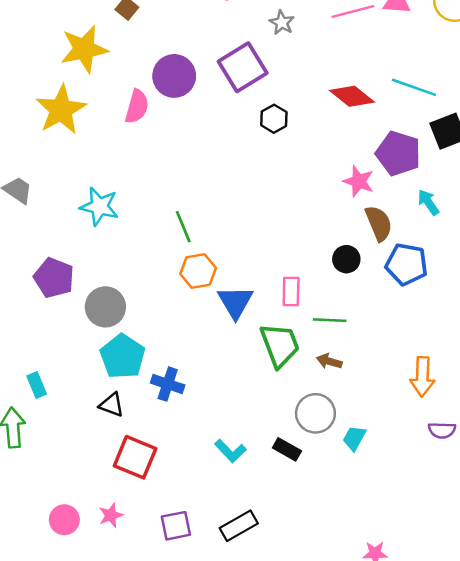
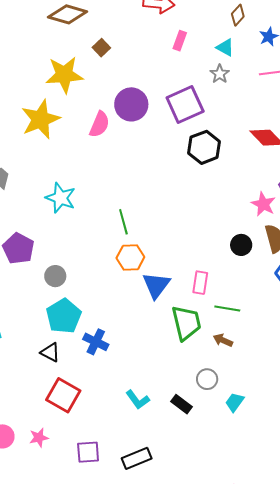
black hexagon: (274, 119) -> (204, 147), size x1.5
black circle: (346, 259) -> (241, 245), moved
gray circle: (105, 307) -> (55, 276), size x0.7
gray circle: (315, 413) -> (207, 379), size x0.7

